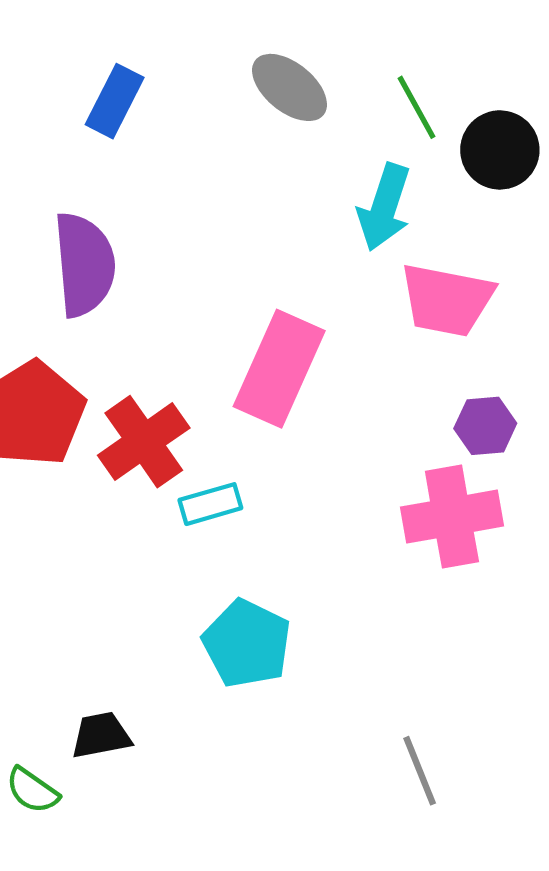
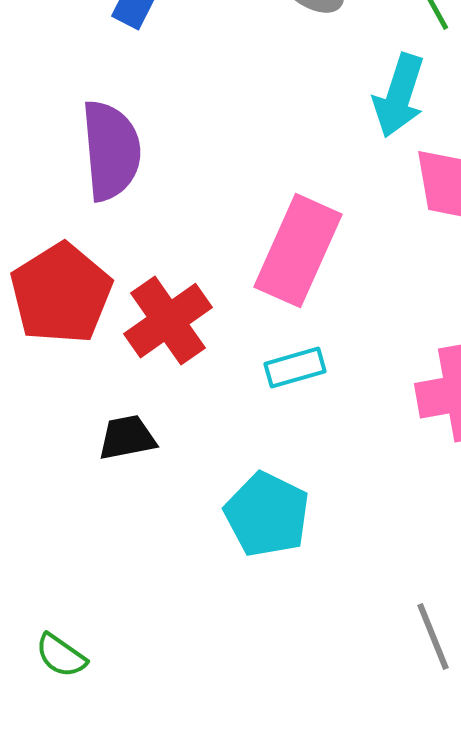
cyan rectangle: (210, 504) -> (295, 368), moved
black trapezoid: (101, 735) -> (127, 438), moved

